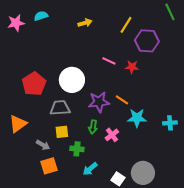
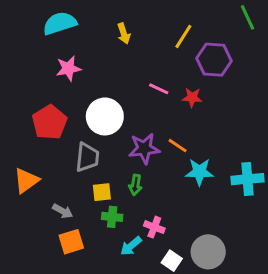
cyan semicircle: (41, 16) -> (60, 23), size x1.6
pink star: (16, 23) -> (68, 68), moved
yellow arrow: (85, 23) -> (124, 33), turned 88
gray trapezoid: (60, 108) -> (87, 157), turned 100
cyan cross: (170, 123) -> (247, 179), size x1.5
yellow square: (62, 132) -> (102, 192), moved
pink cross: (112, 135) -> (154, 227), moved, turned -32

